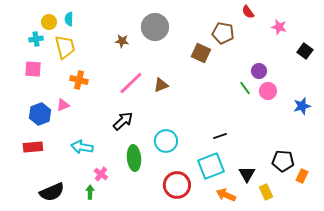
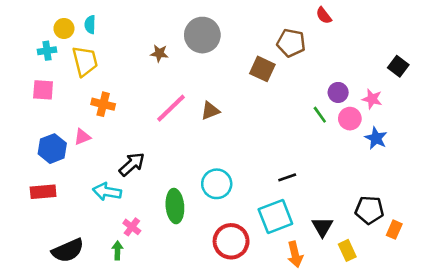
pink star: (279, 27) -> (372, 99), moved
blue star: (302, 106) -> (376, 138), moved, turned -30
black arrow: (123, 121) -> (132, 164), moved
orange arrow: (226, 195) -> (295, 254), turned -126

